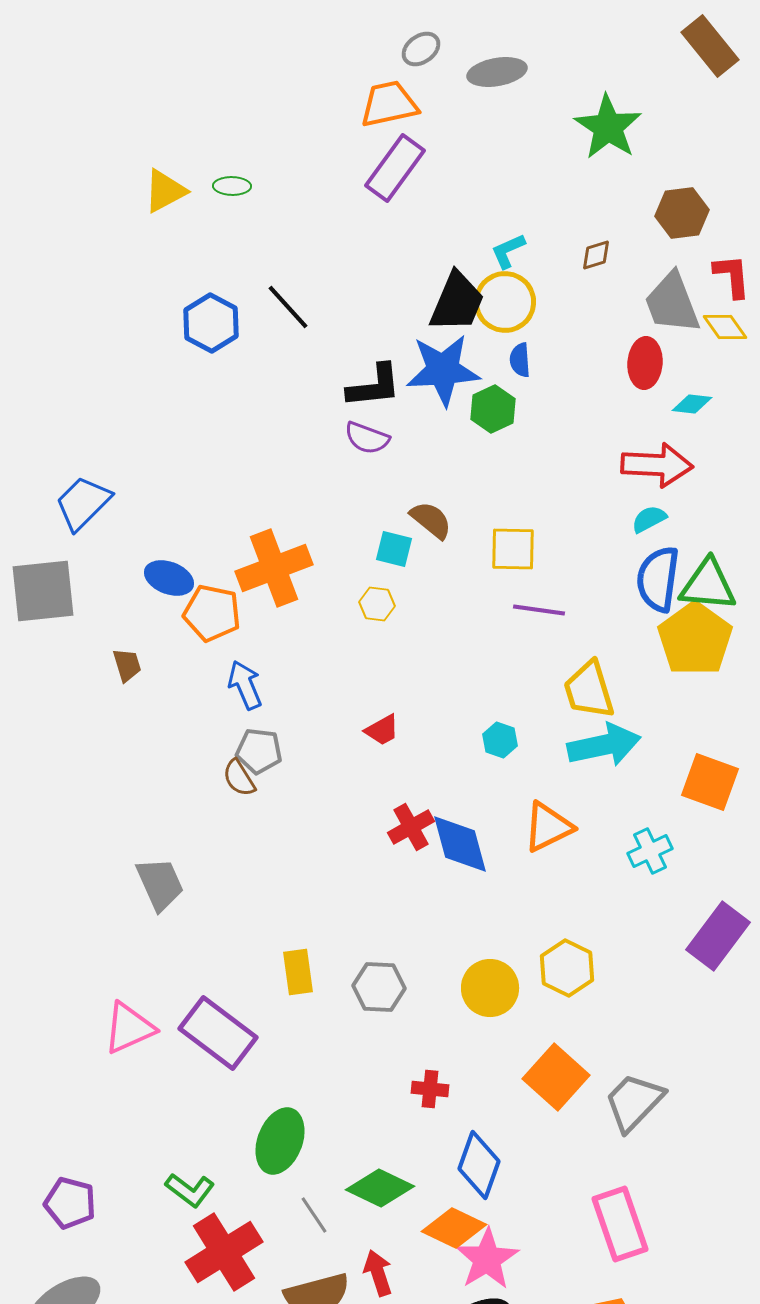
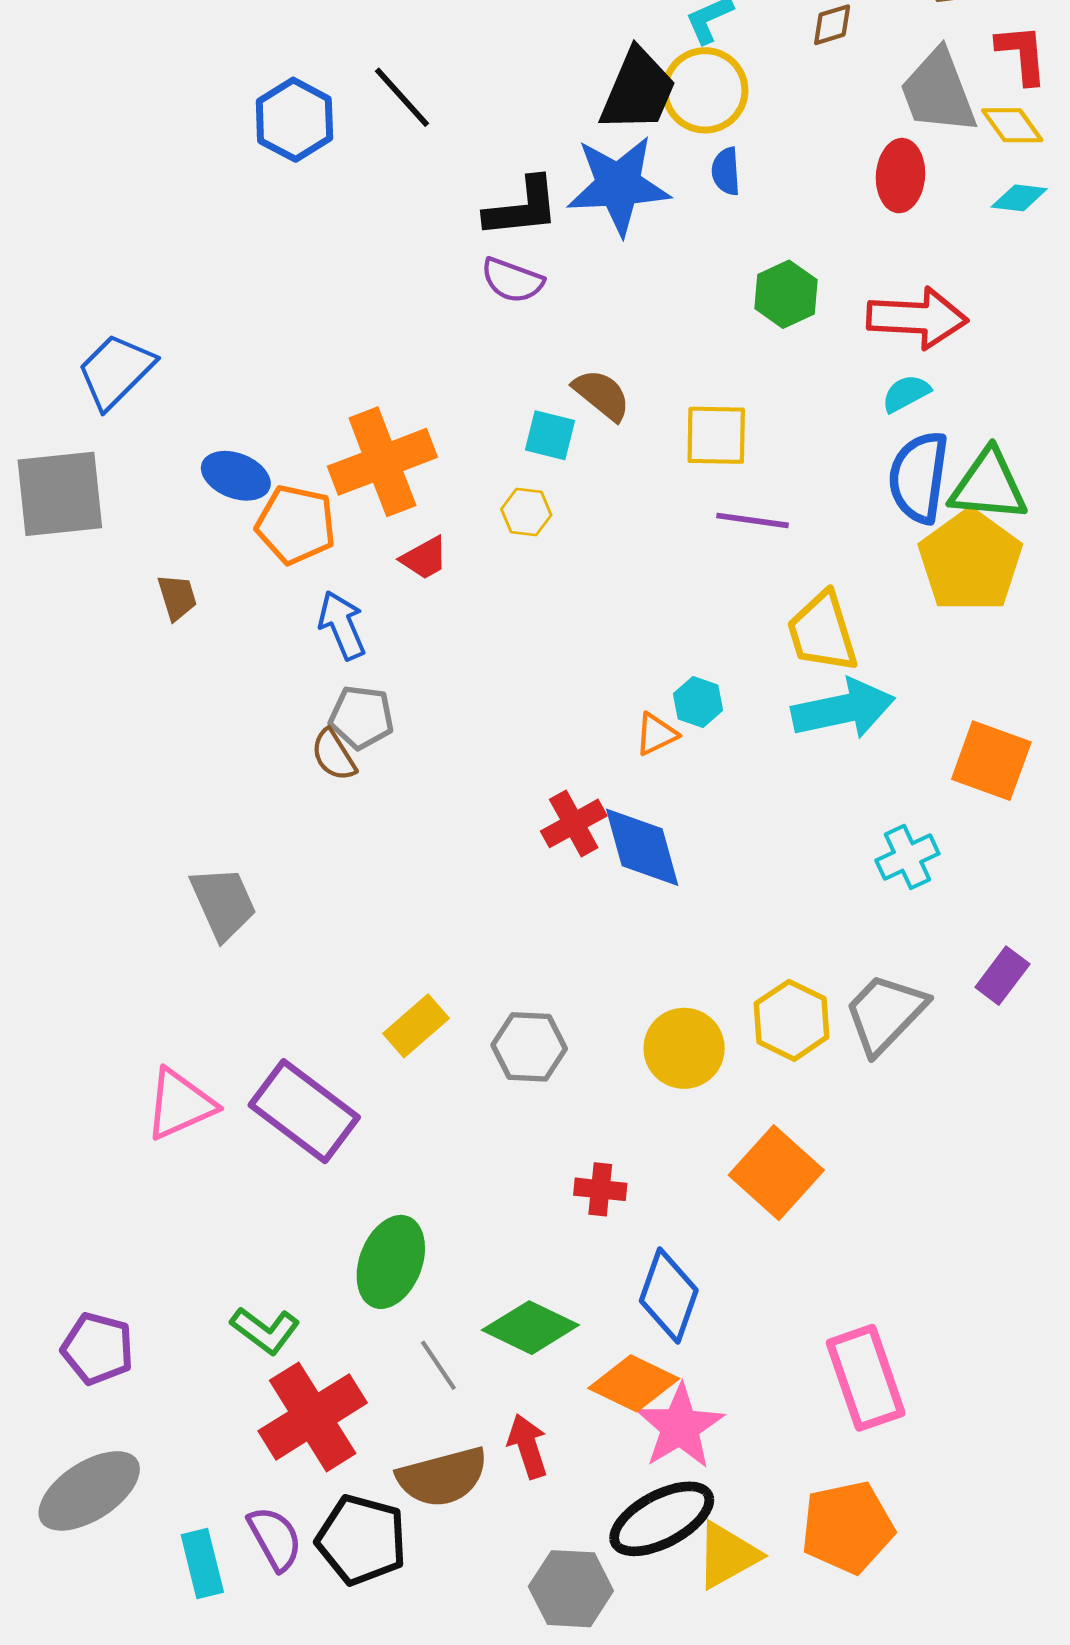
cyan diamond: (692, 404) -> (1019, 198), moved
green hexagon: (493, 409) -> (786, 294), moved
red trapezoid: (382, 730) -> (424, 558), moved
orange triangle: (548, 827) -> (656, 734), moved, size x0.6
purple rectangle: (718, 936) -> (1002, 976), size x0.6
yellow rectangle: (298, 972) -> (416, 1026), turned 57
gray trapezoid: (634, 1102) -> (885, 1013), moved

